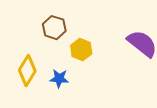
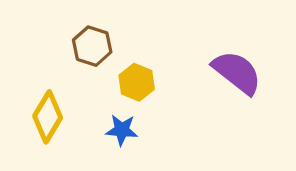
blue star: (59, 79) -> (122, 130), moved

